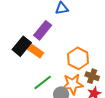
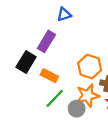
orange rectangle: (35, 51) -> (49, 76), moved

